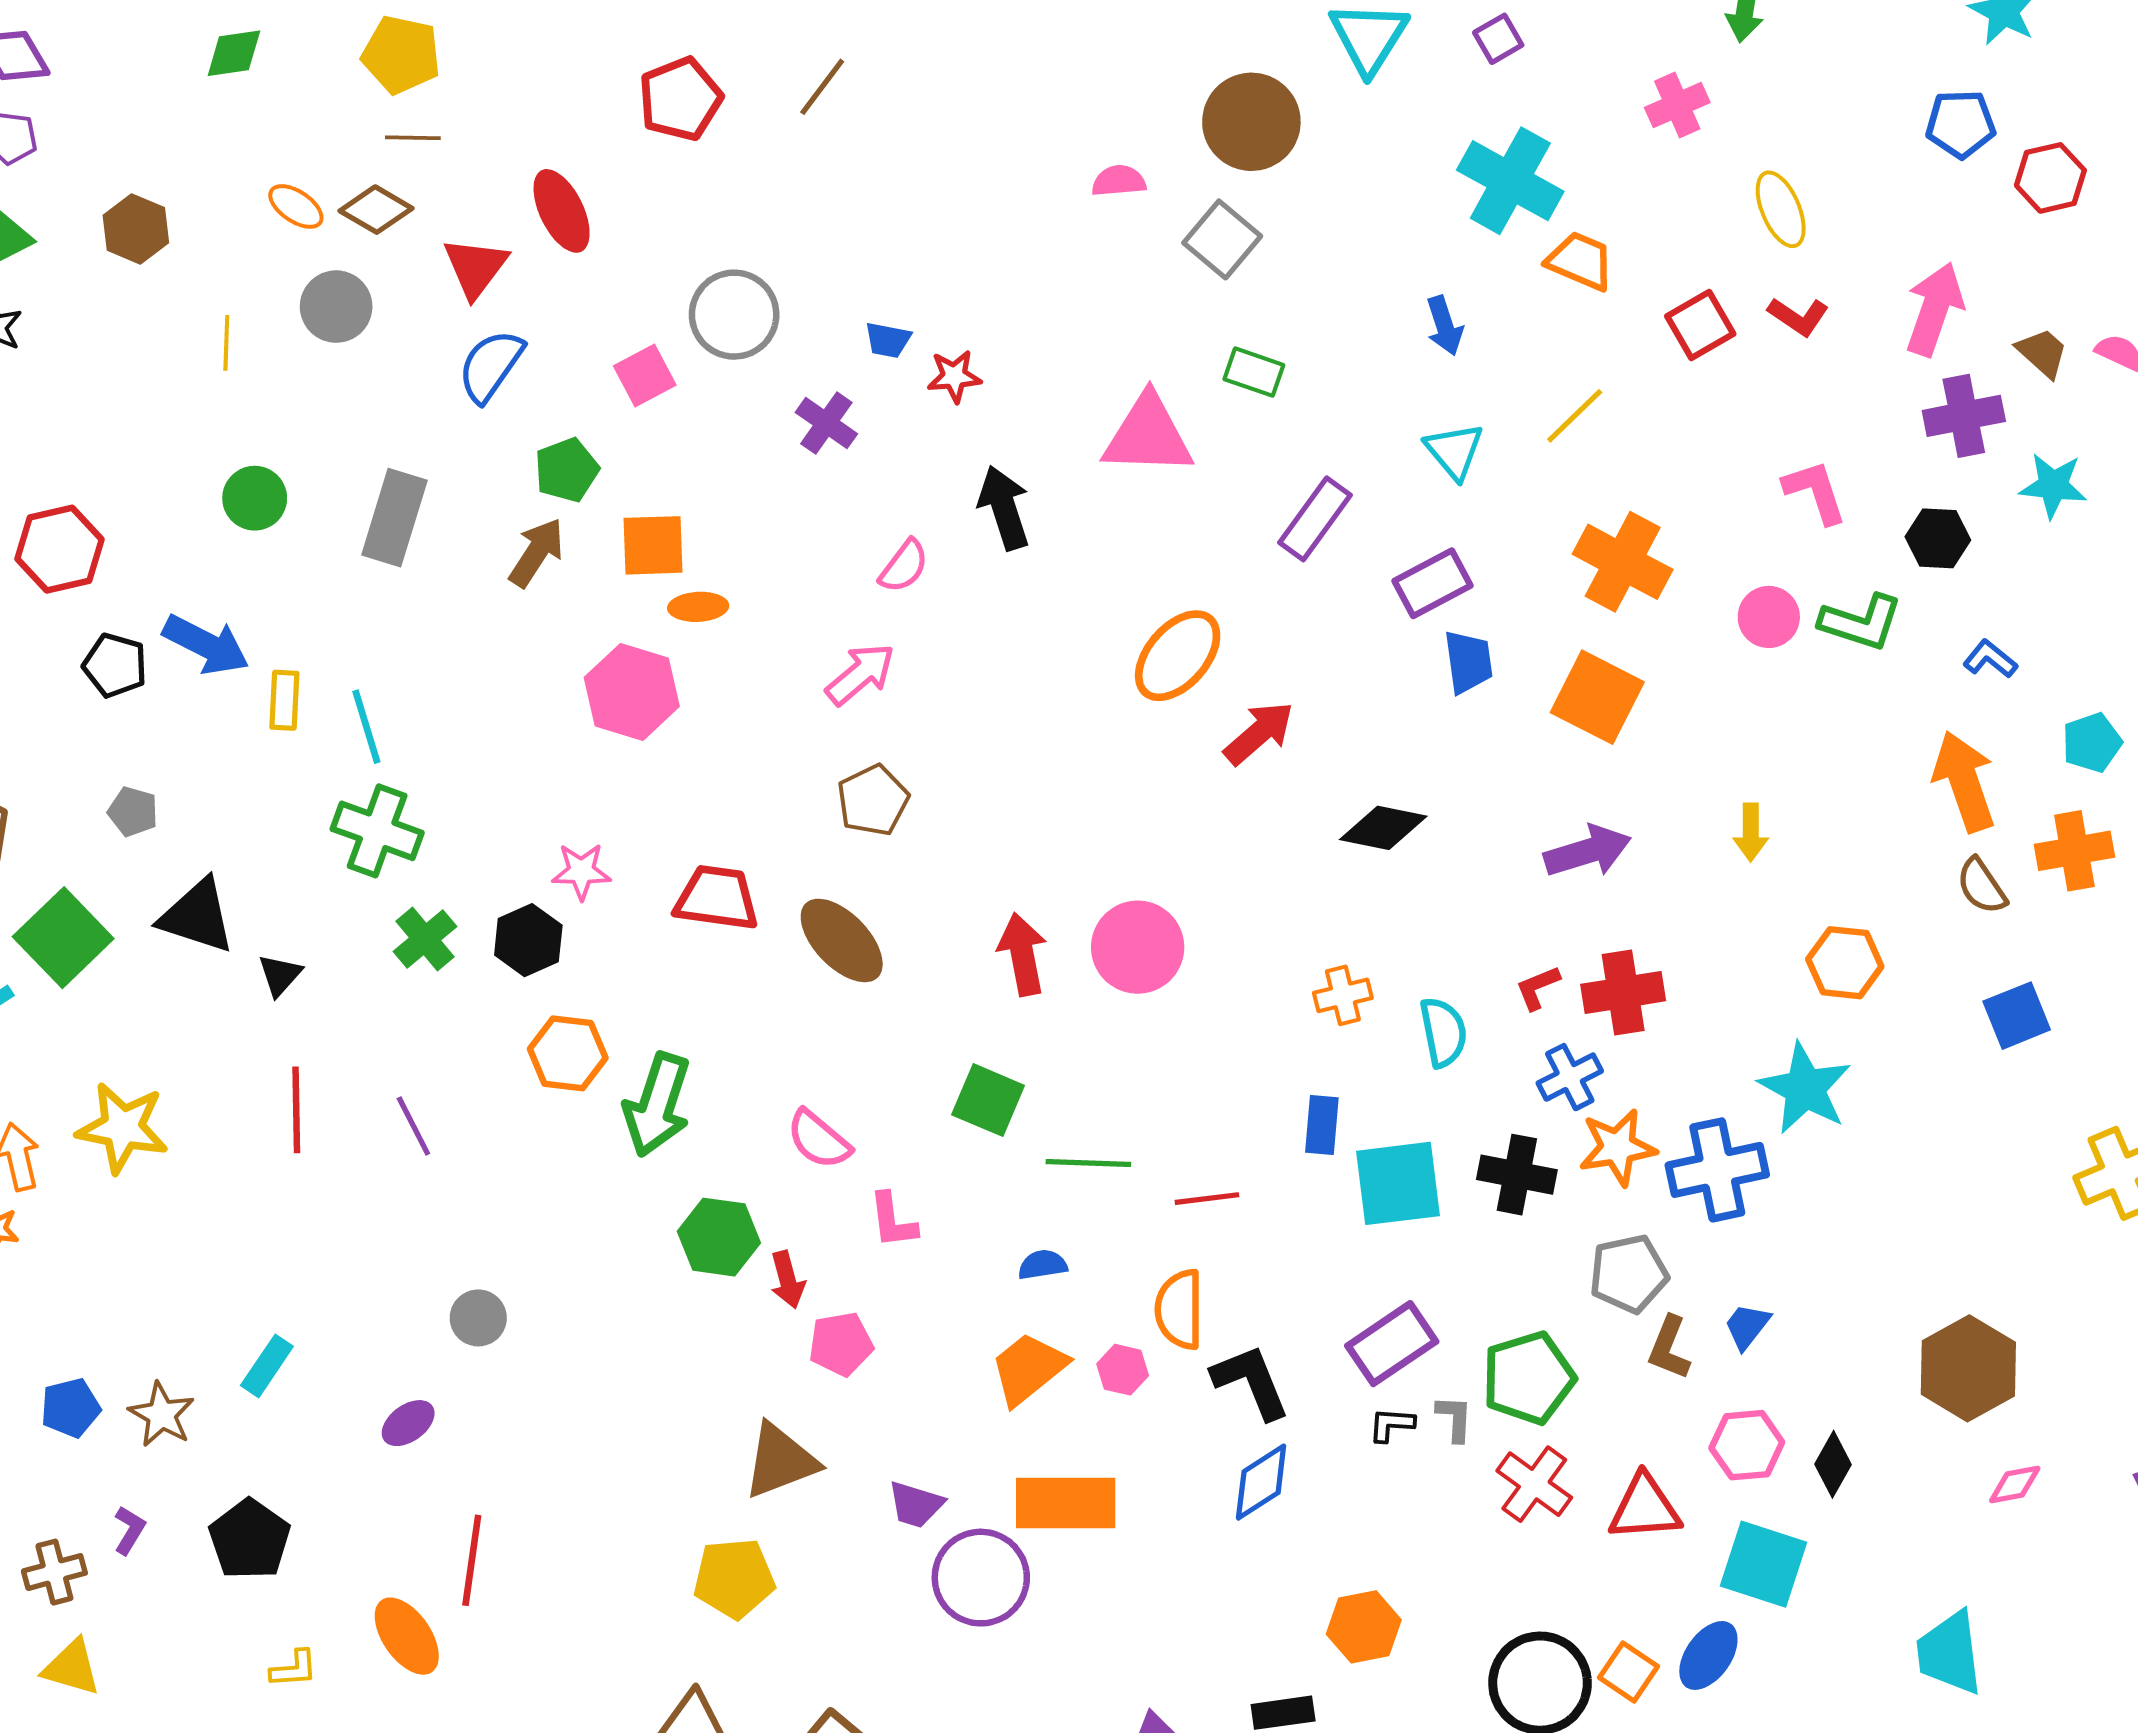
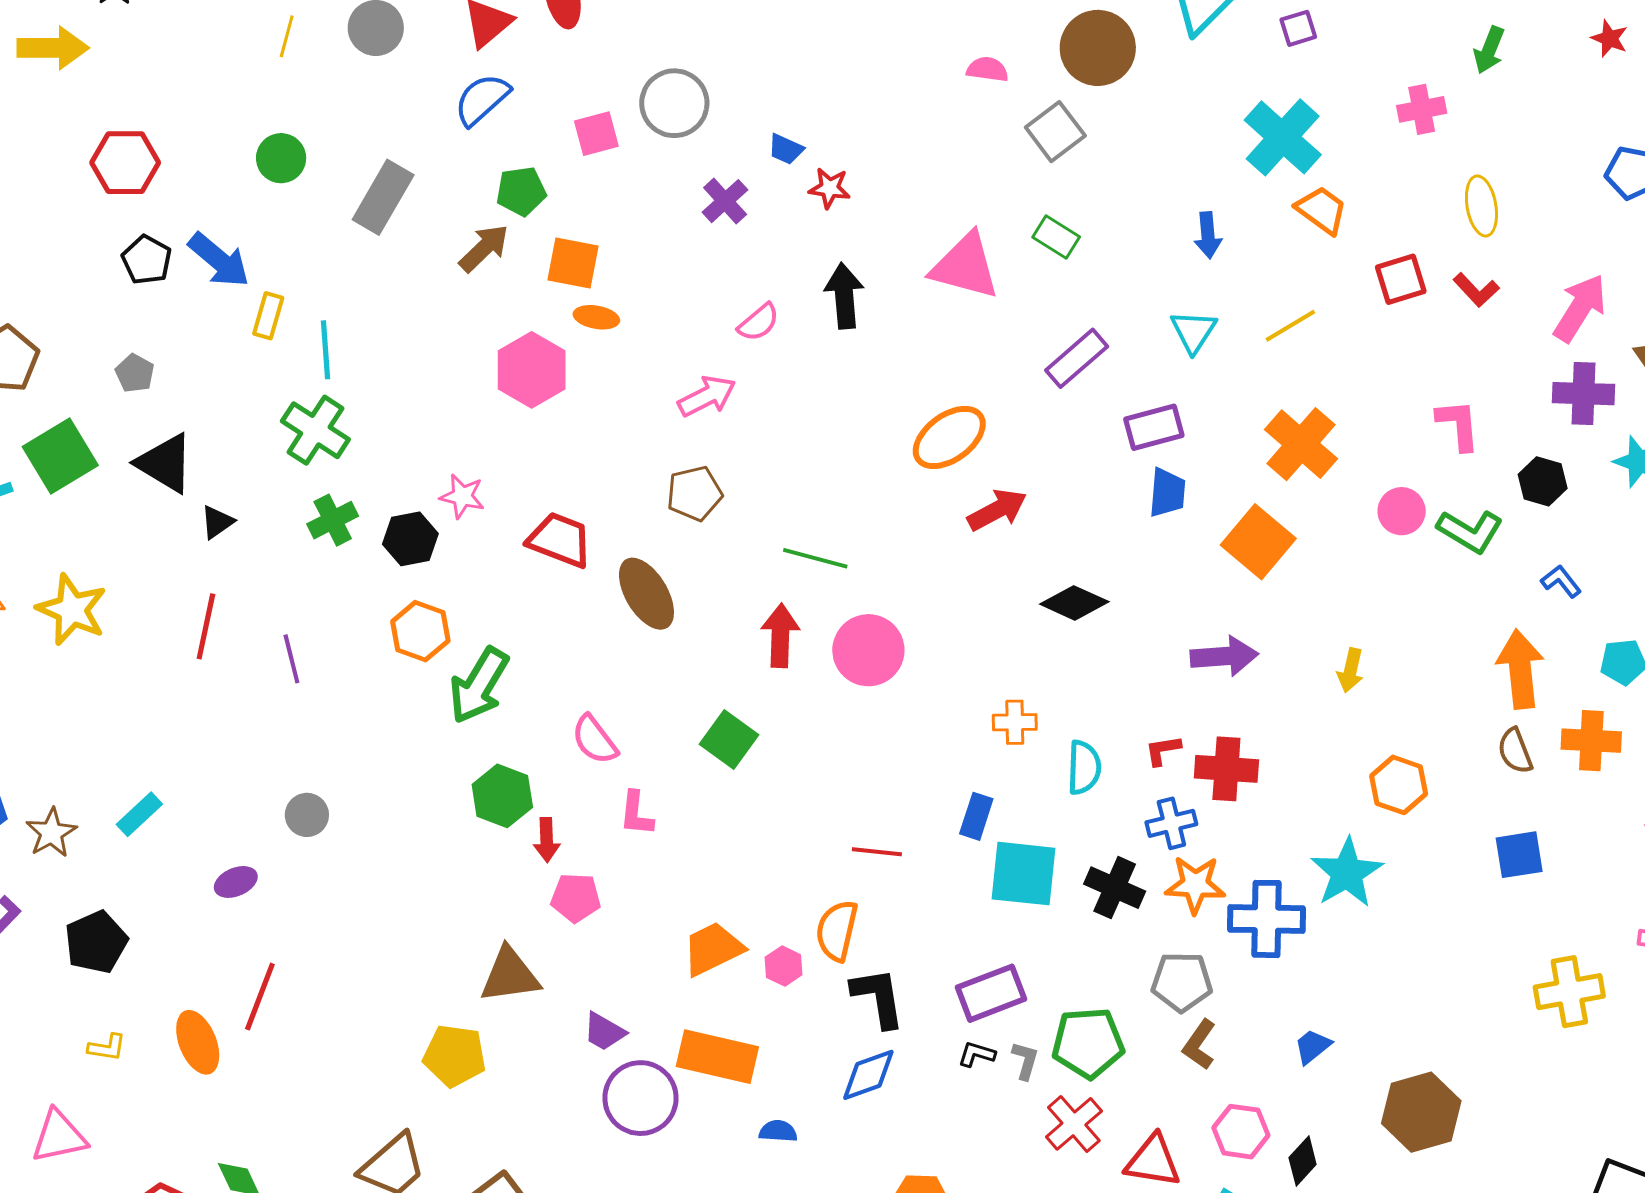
green line: (1088, 1163) -> (815, 558), moved
blue semicircle: (1043, 1265) -> (778, 1131), moved
blue trapezoid: (1747, 1326) -> (1313, 1046), moved

